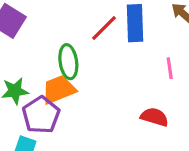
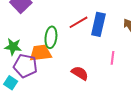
purple pentagon: (41, 115) -> (25, 66), turned 30
red semicircle: (154, 117) -> (80, 73), moved

